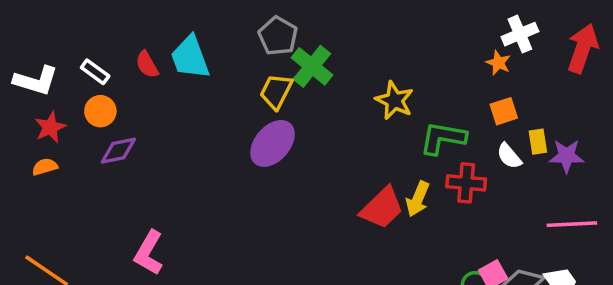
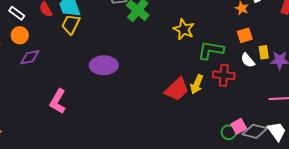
yellow trapezoid: (276, 91) -> (71, 24), moved
purple ellipse: (273, 143) -> (104, 65), moved, turned 48
pink L-shape: (149, 253) -> (58, 101), moved

